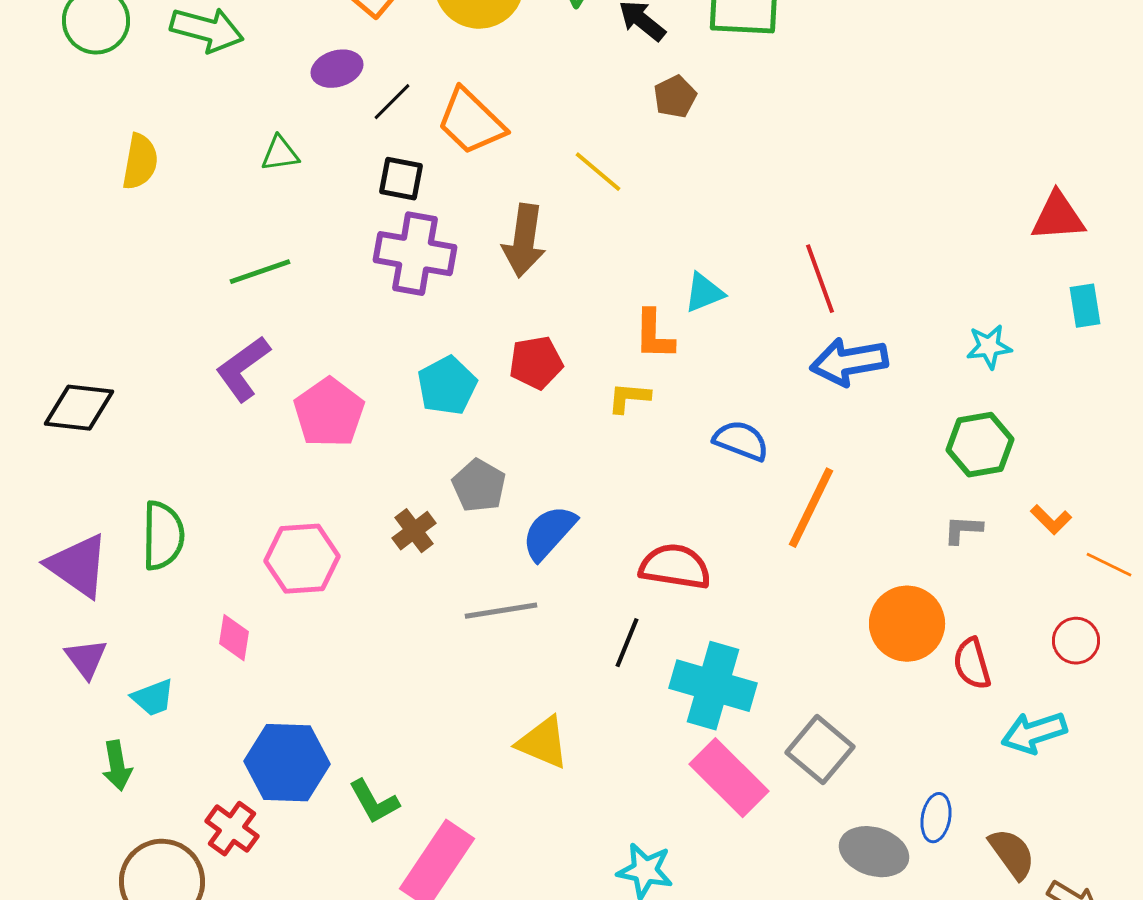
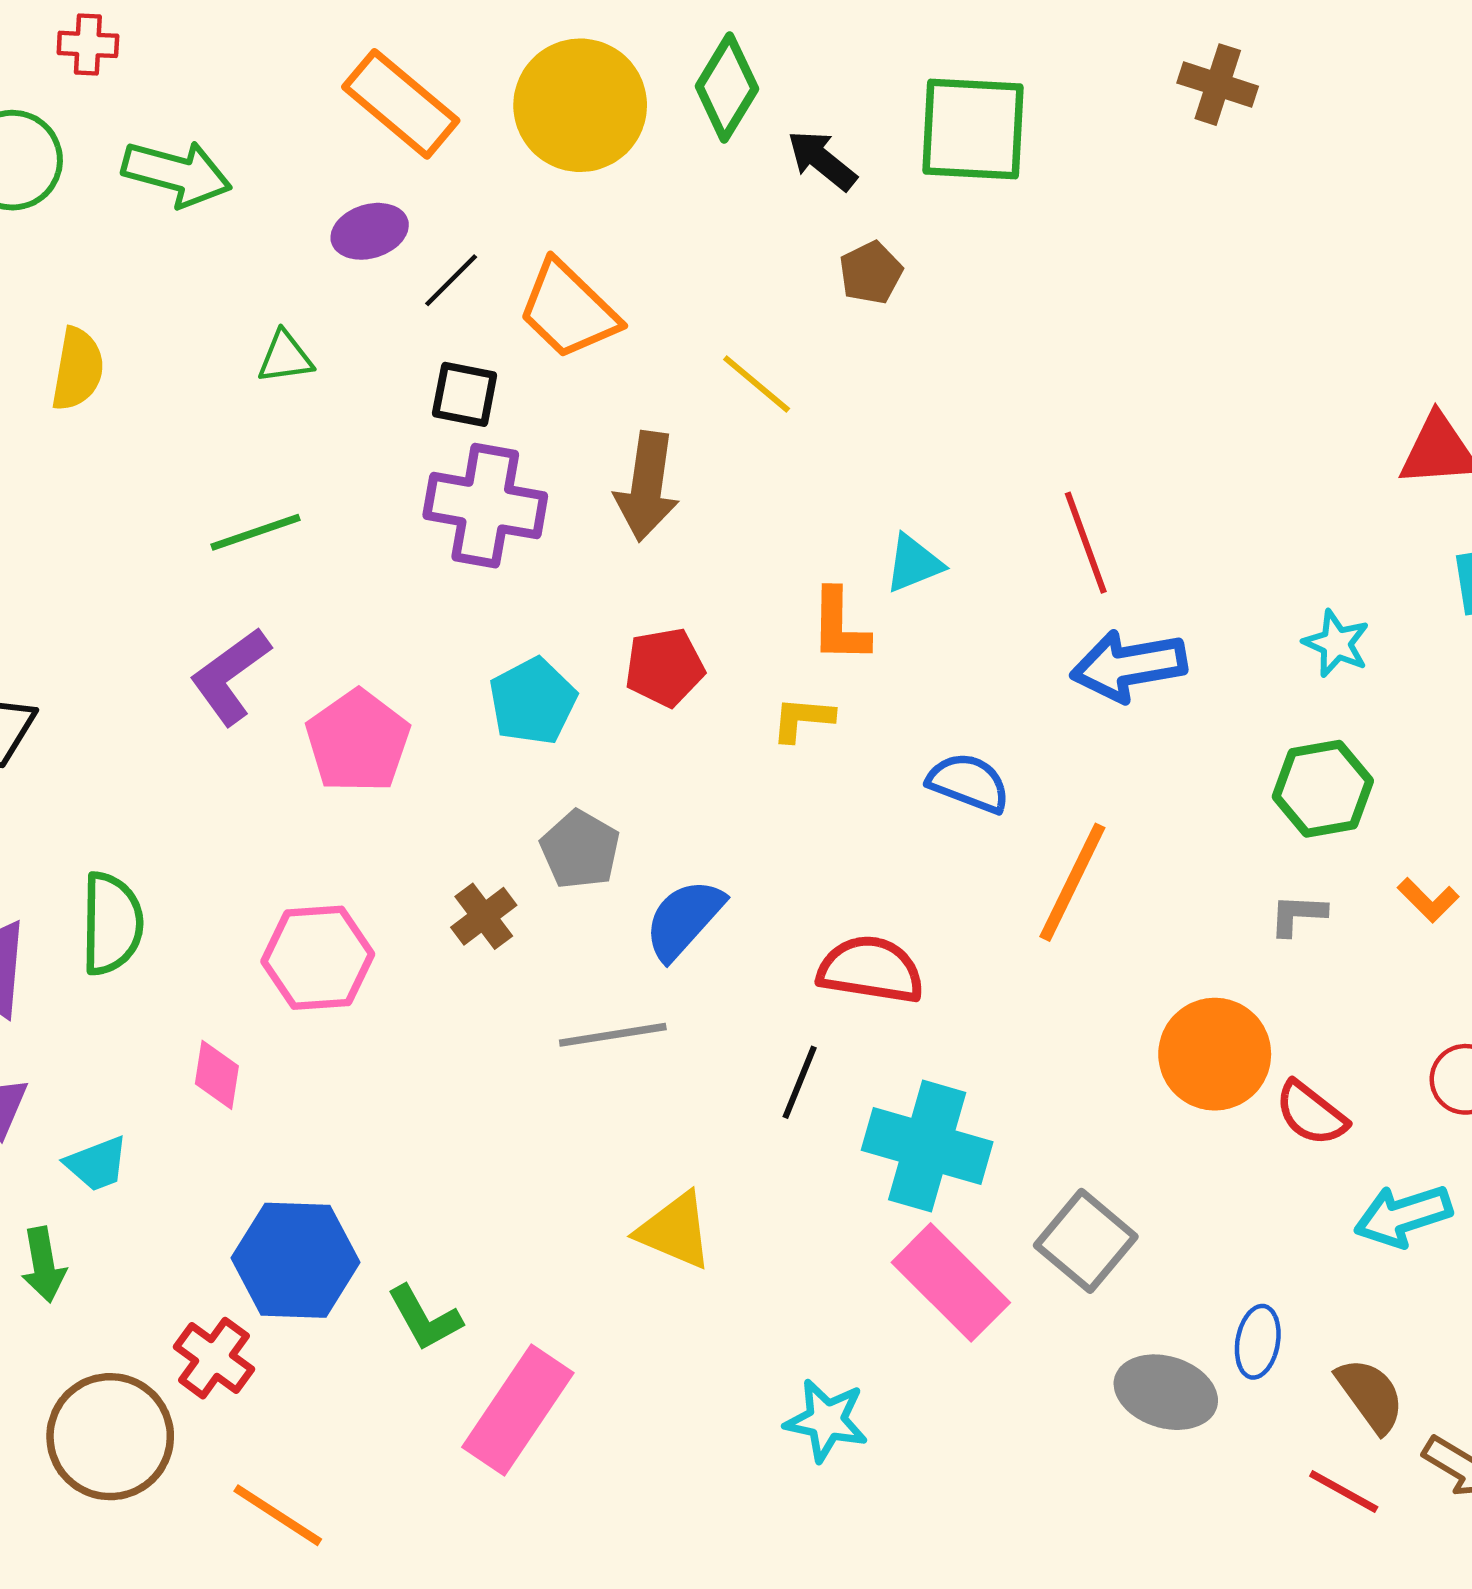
cyan star: (989, 347) -> (1336, 643), turned 30
red semicircle: (972, 664) -> (1311, 1113), turned -36

